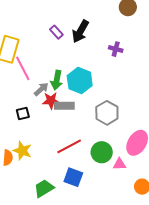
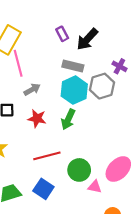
green arrow: (57, 80) -> (68, 119), moved
red star: (51, 101) -> (37, 118), moved
gray rectangle: (64, 106) -> (73, 66), moved
gray hexagon: (107, 113) -> (102, 86), moved

